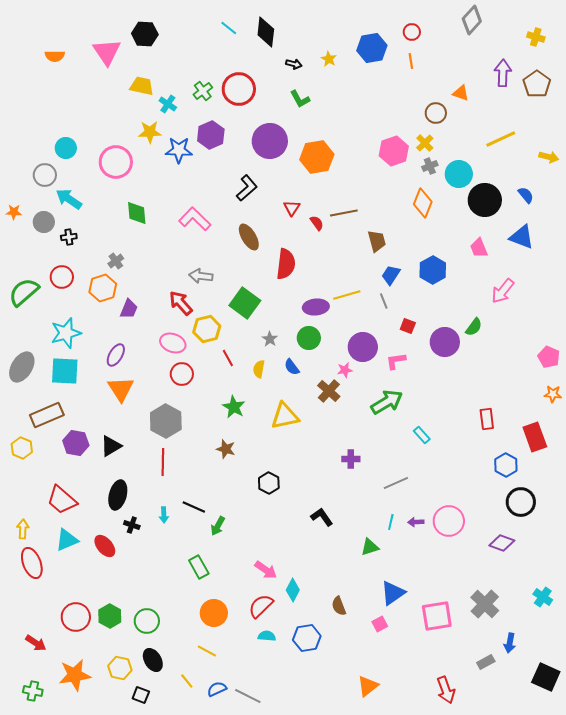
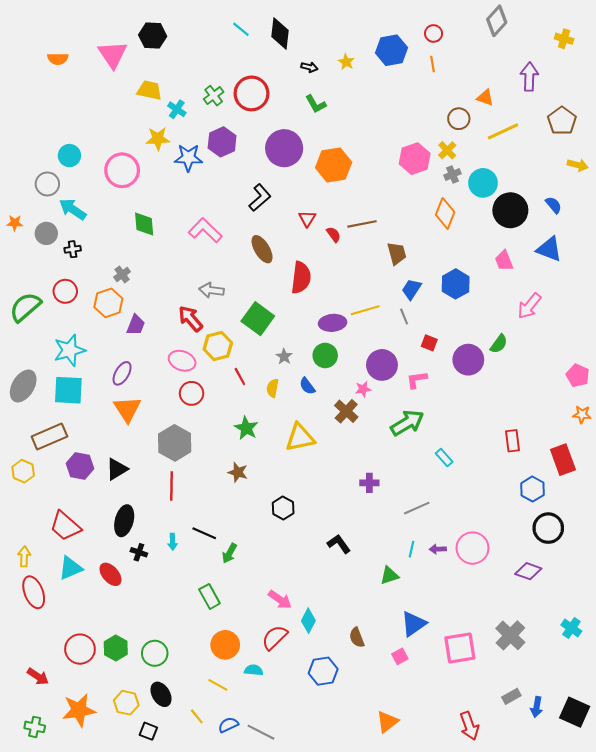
brown pentagon: (537, 84) -> (562, 121), moved
yellow line: (501, 139) -> (503, 131), moved
cyan semicircle: (267, 636) -> (254, 670), moved
blue arrow: (510, 643) -> (537, 707), moved

